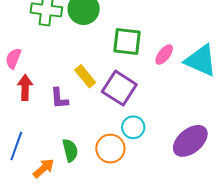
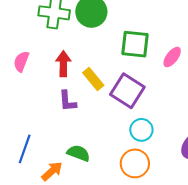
red arrow: (25, 87) -> (63, 64), moved
orange circle: (110, 149) -> (135, 163), moved
green semicircle: (70, 150) -> (78, 153), turned -55

